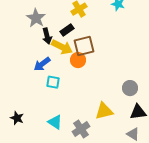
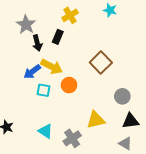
black rectangle: (67, 30) -> (58, 37), turned -32
brown square: (84, 46) -> (101, 63), moved, turned -30
yellow arrow: (62, 47) -> (52, 67), moved
orange circle: (78, 60) -> (69, 85), moved

